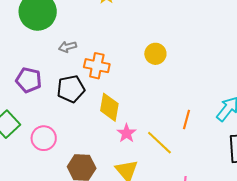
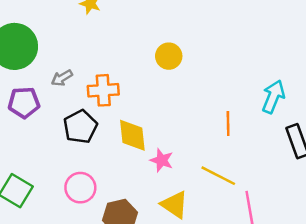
purple pentagon: (29, 80) -> (24, 103), moved
pink circle: (44, 138) -> (80, 188), moved
yellow line: (159, 143) -> (218, 176), moved

